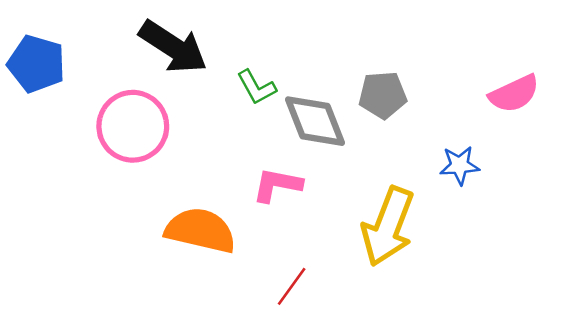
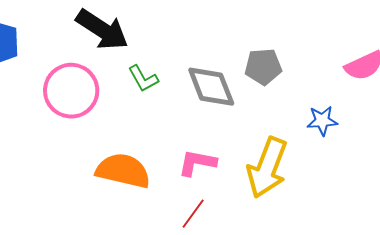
green L-shape: (256, 87) -> (143, 79), moved
pink L-shape: (277, 185) -> (197, 163), moved

